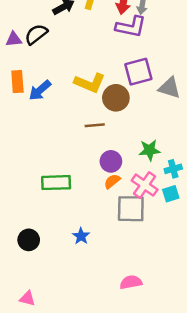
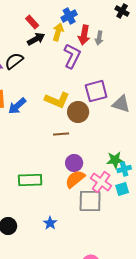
purple L-shape: (131, 27) -> (72, 56), moved, turned -75
green star: (150, 150) -> (115, 160), moved
orange semicircle: (112, 181) -> (75, 179), size x1.5

